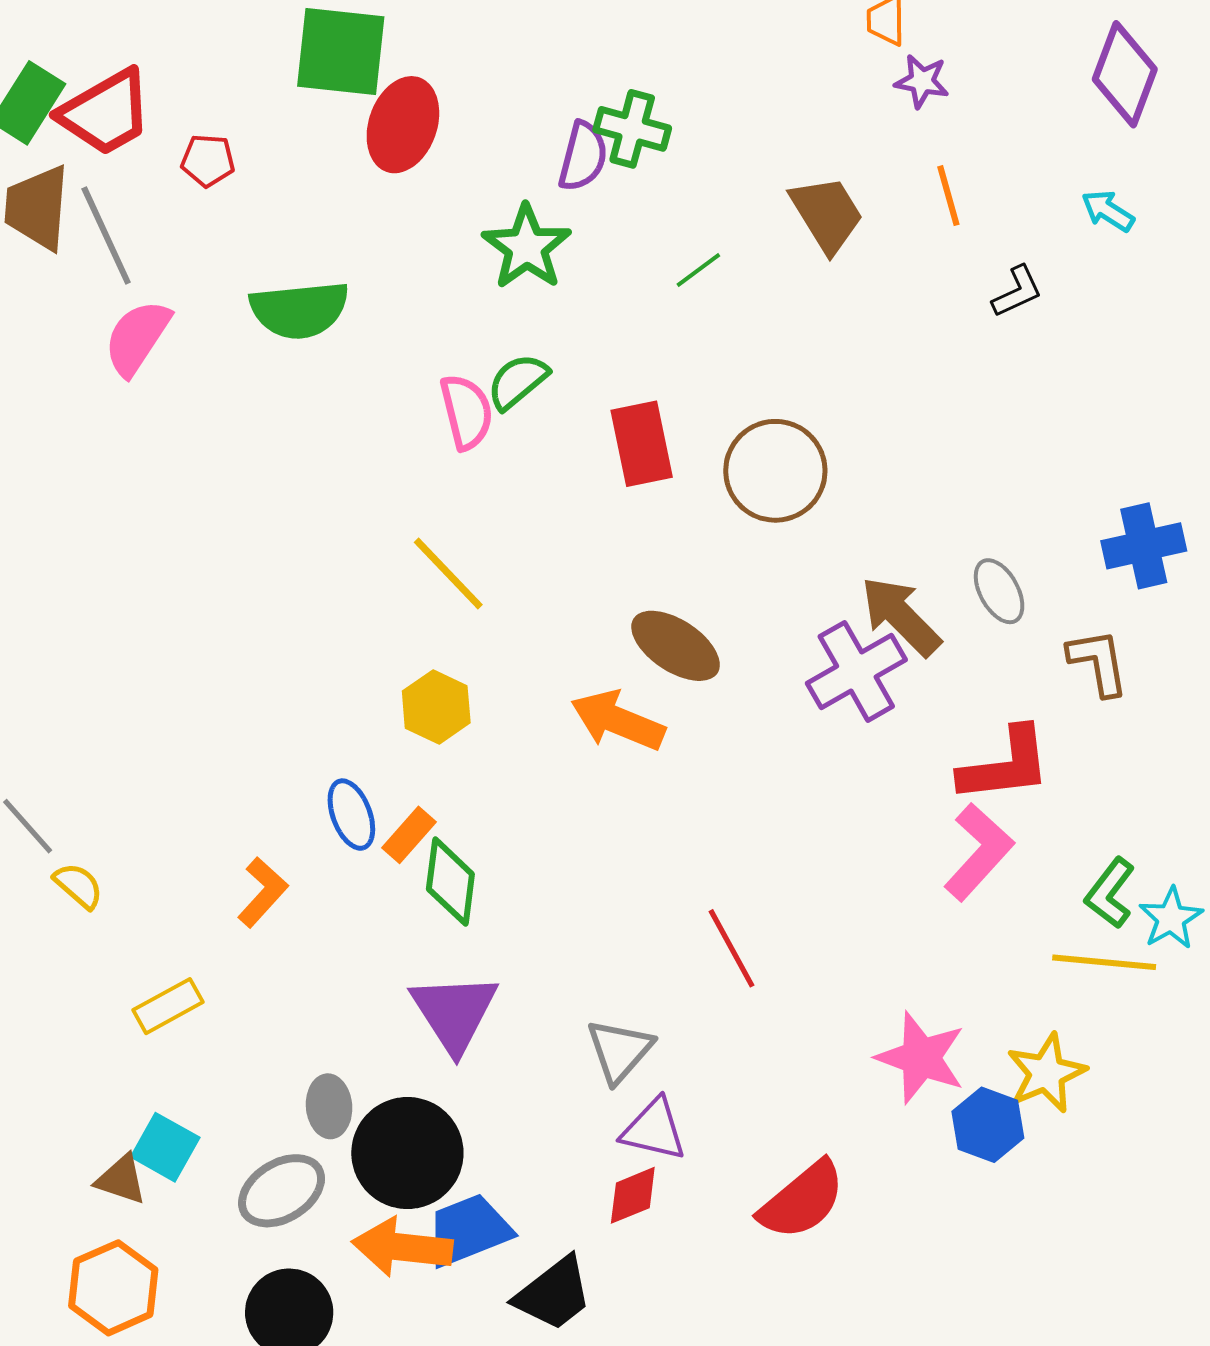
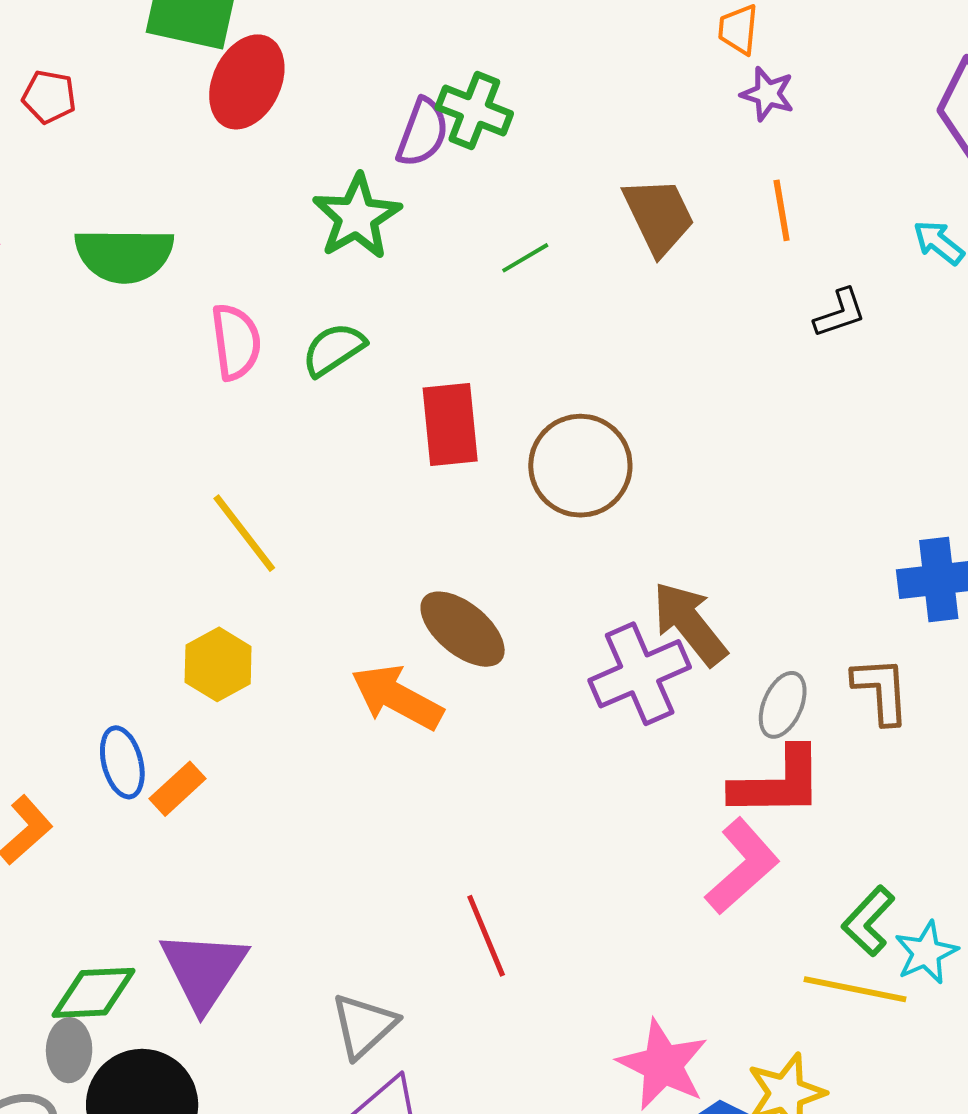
pink semicircle: (466, 412) -> (236, 342), moved
gray ellipse: (999, 591) -> (783, 705), moved, turned 46
green diamond: (450, 882) -> (94, 993), moved, turned 74

